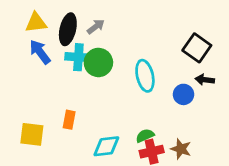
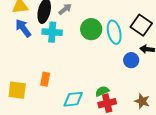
green circle: (98, 62) -> (91, 29), moved
cyan ellipse: (145, 76) -> (114, 32), moved
brown star: (181, 149) -> (142, 101), moved

